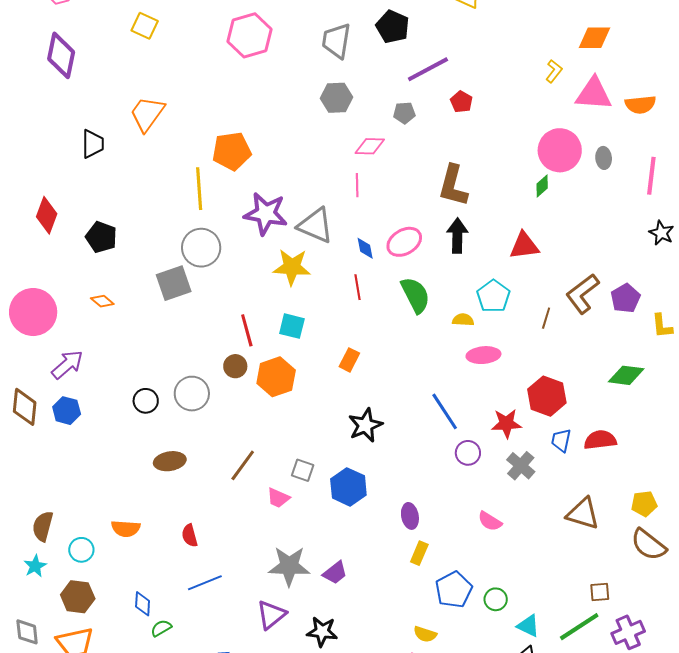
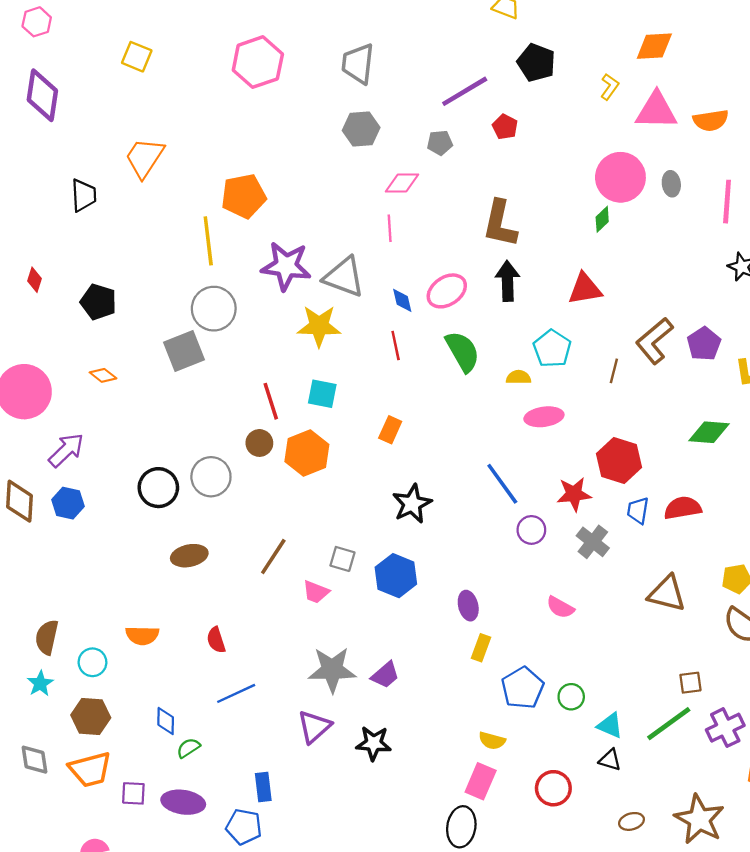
black pentagon: (393, 27) -> (536, 63), moved
red diamond: (47, 215) -> (34, 280), size x0.6
black circle: (146, 401) -> (158, 488), size x1.4

